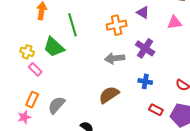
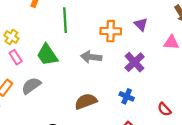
green trapezoid: (54, 47) -> (47, 55), moved
gray arrow: (115, 58) -> (91, 57), moved
gray semicircle: (56, 105) -> (31, 86), moved

